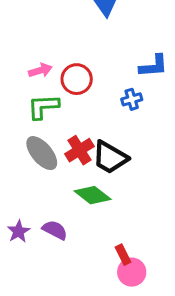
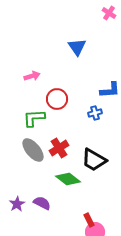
pink arrow: (40, 70) -> (32, 76), moved
black trapezoid: (110, 157) -> (94, 160), moved

